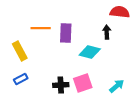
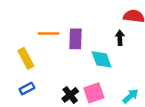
cyan diamond: (90, 52) -> (101, 59), turned 55
black cross: (61, 85) -> (70, 95), turned -35

